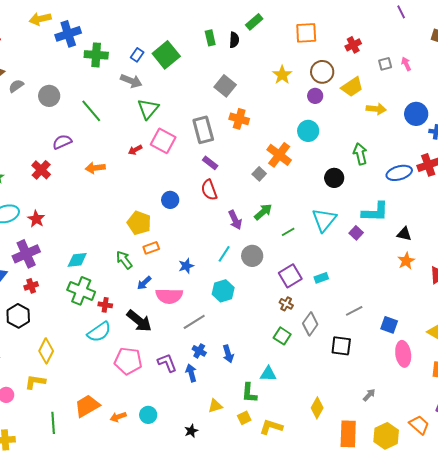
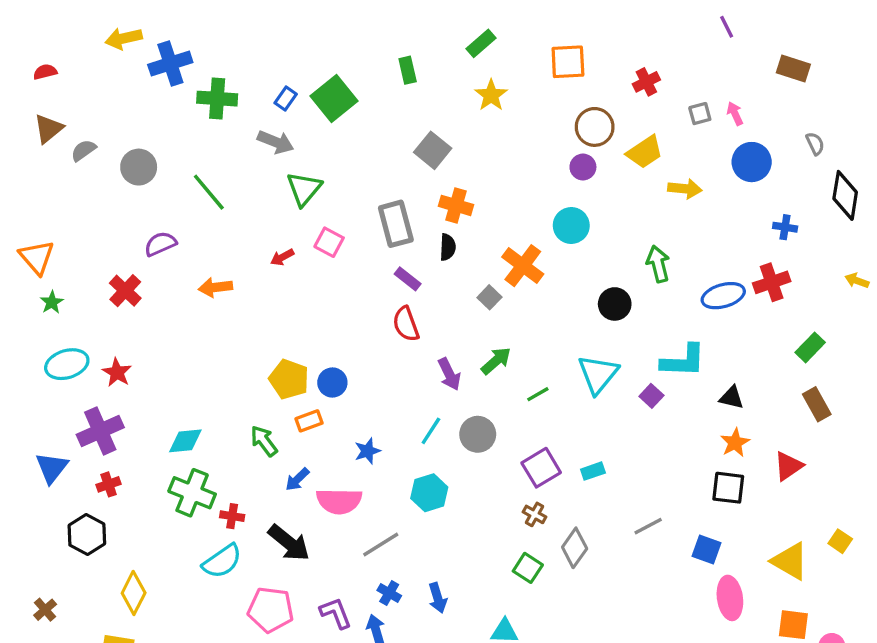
black semicircle: (234, 40) -> (448, 247), moved
yellow star: (282, 75) -> (491, 95), moved
blue circle: (416, 114) -> (752, 162), moved
pink square: (163, 141) -> (329, 242), size x0.7
blue circle: (170, 200) -> (332, 382), moved
black square: (341, 346) -> (728, 488), moved

